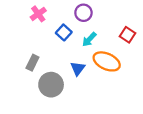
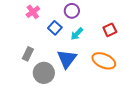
red square: (128, 35) -> (110, 30), turned 32
orange ellipse: (107, 61) -> (104, 61), moved
blue triangle: (78, 68) -> (67, 59), size x1.5

